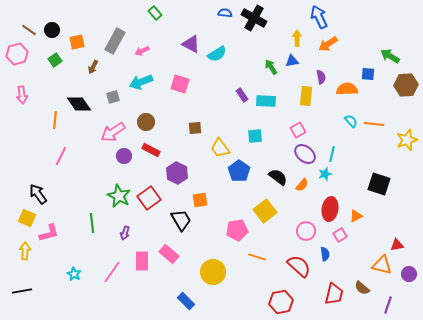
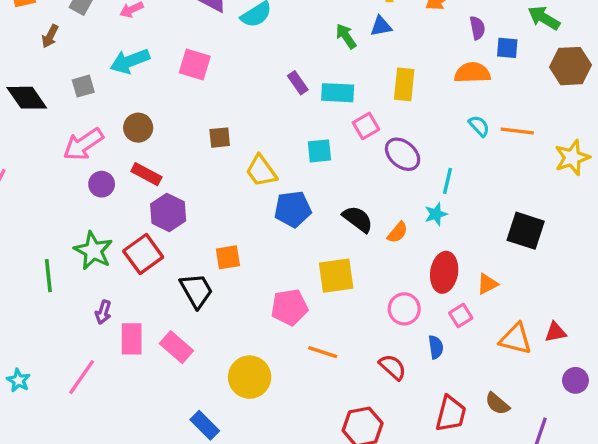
purple semicircle: (321, 77) -> (477, 28), moved
pink square: (298, 130) -> (366, 126), moved
purple ellipse: (305, 154) -> (403, 154), moved
blue pentagon: (239, 171) -> (293, 209), turned 30
purple hexagon: (177, 173) -> (168, 212), moved
yellow square: (265, 211) -> (336, 276), turned 30
green line: (92, 223) -> (48, 276), moved
pink rectangle: (142, 261) -> (132, 339), moved
orange triangle: (382, 265) -> (516, 339), moved
red semicircle: (299, 266) -> (393, 367), size x0.7

